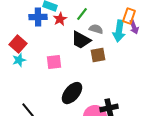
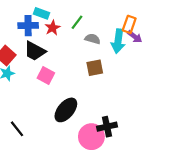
purple arrow: (134, 27) -> (135, 37), turned -32
black trapezoid: (81, 40) -> (35, 51), moved
pink square: (54, 62) -> (46, 76), turned 35

